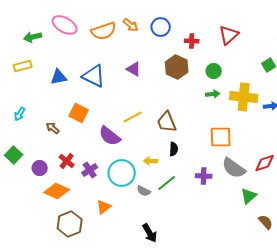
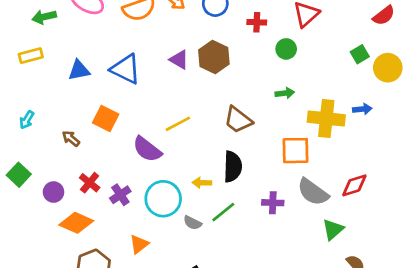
brown hexagon: (177, 67) -> (214, 57), moved
green circle: (214, 71) -> (286, 49), moved
yellow cross: (244, 97) -> (326, 118), moved
brown trapezoid: (167, 122) -> (238, 120), moved, turned -30
black semicircle: (174, 149) -> (233, 167), size x1.6

